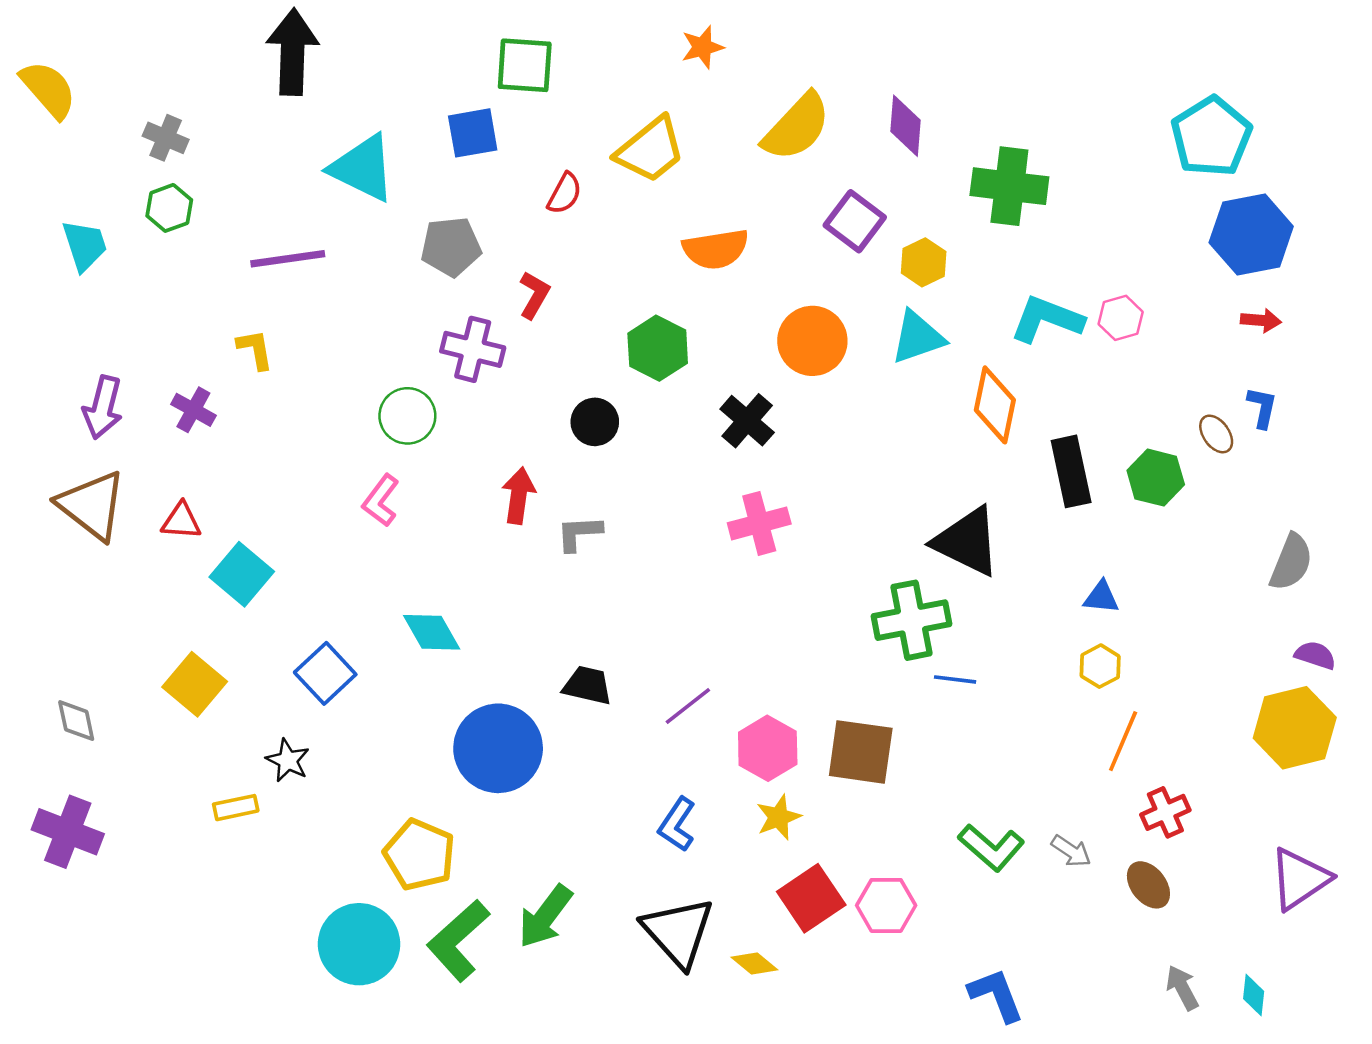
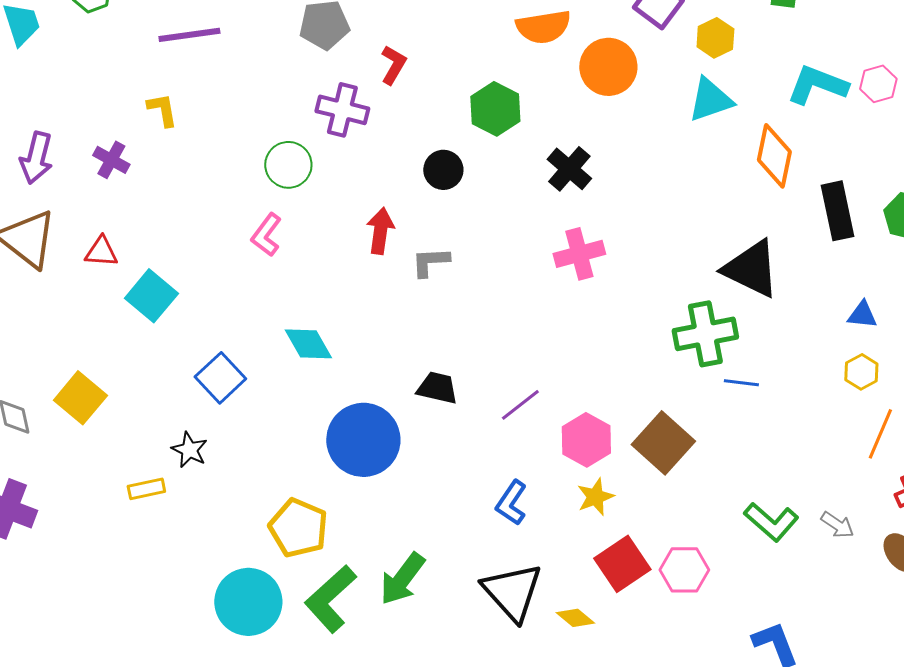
orange circle: (812, 341) -> (608, 67), moved
yellow square: (195, 684) -> (80, 398), moved
brown square: (861, 752) -> (663, 443), turned 34

